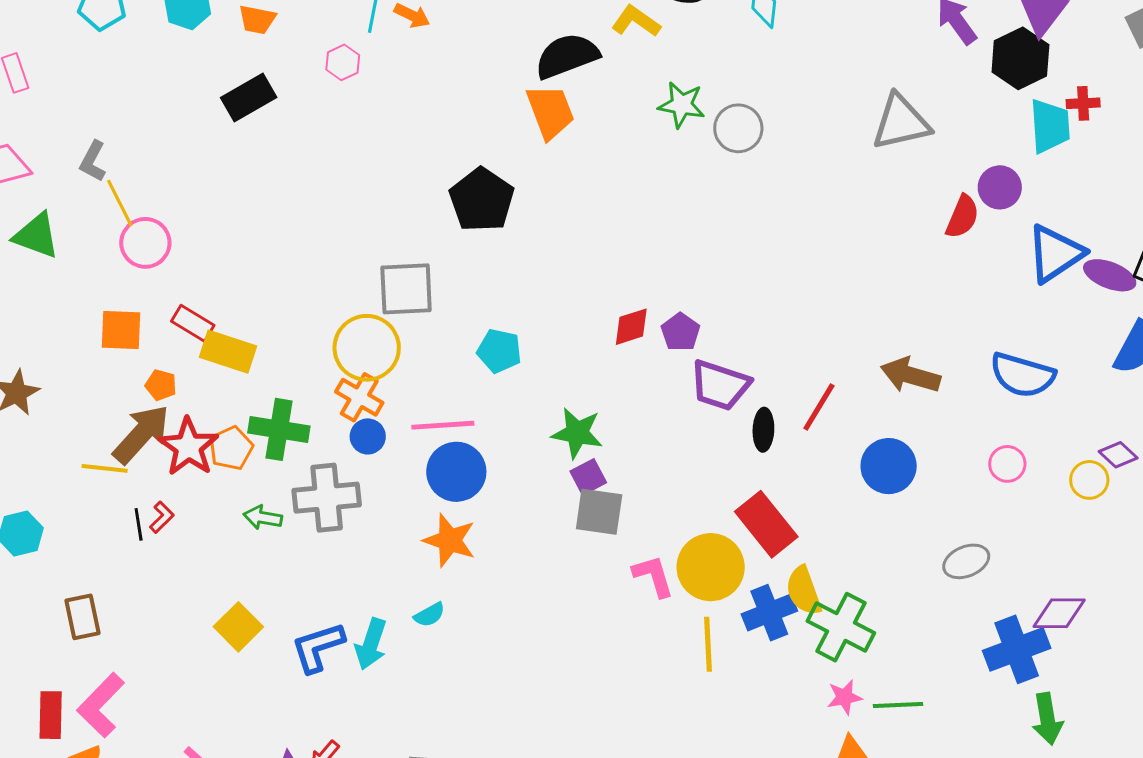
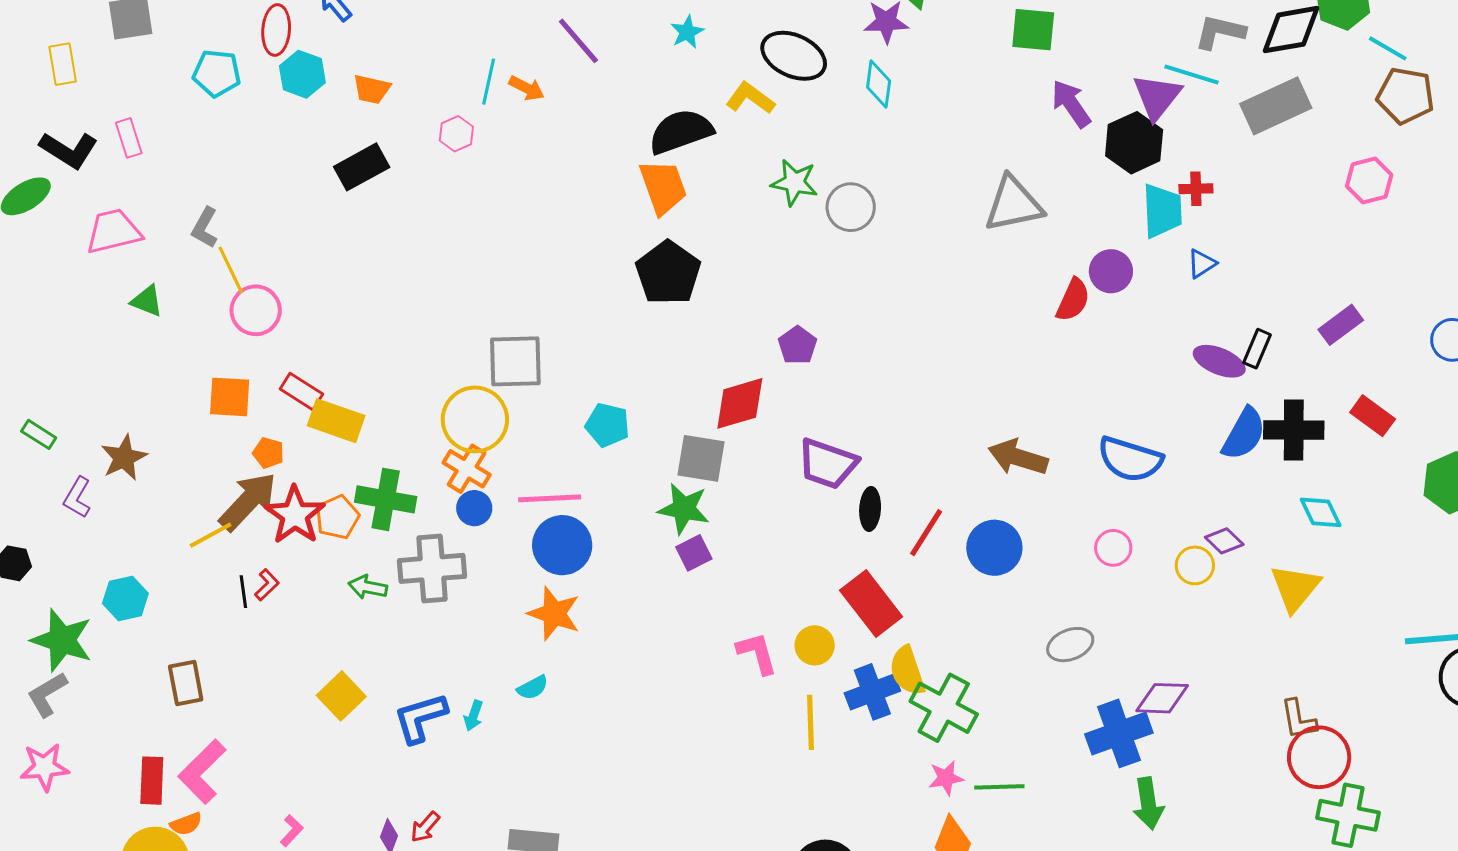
black pentagon: (482, 200) -> (668, 273), moved
green triangle: (36, 236) -> (147, 301), size x0.7
blue triangle: (1055, 253) -> (1202, 264), moved, size x0.5
red diamond: (631, 327) -> (740, 403), size x1.4
purple pentagon: (680, 332) -> (797, 345), moved
red line: (819, 407) -> (926, 533), moved
yellow line: (105, 468) -> (211, 535), turned -36
gray square: (599, 512) -> (701, 458), moved
yellow circle: (711, 567) -> (815, 645), size x0.6
cyan arrow: (371, 644) -> (473, 716), size x0.6

